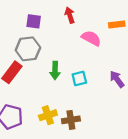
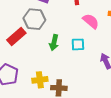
cyan square: (79, 79) -> (78, 44), moved

